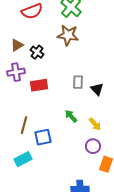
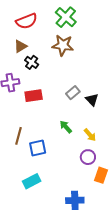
brown triangle: (17, 45) -> (20, 46), moved
gray rectangle: (78, 82) -> (73, 93), turned 48
cyan rectangle: (23, 159) -> (32, 181), moved

